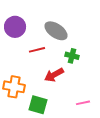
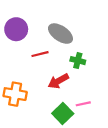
pink line: (83, 103) -> (83, 104), moved
green square: (38, 105) -> (63, 114), moved, turned 30

